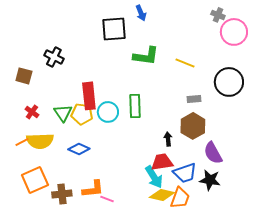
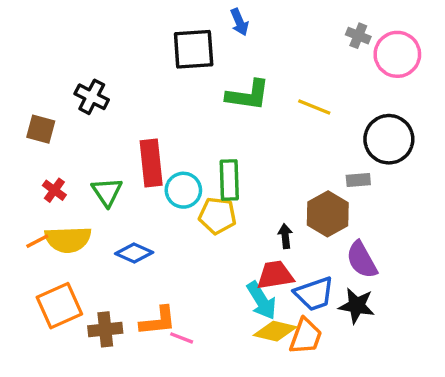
gray cross: (218, 15) -> (358, 36), moved
gray rectangle: (194, 99) -> (358, 180), moved
yellow pentagon: (82, 114) -> (217, 216), moved

